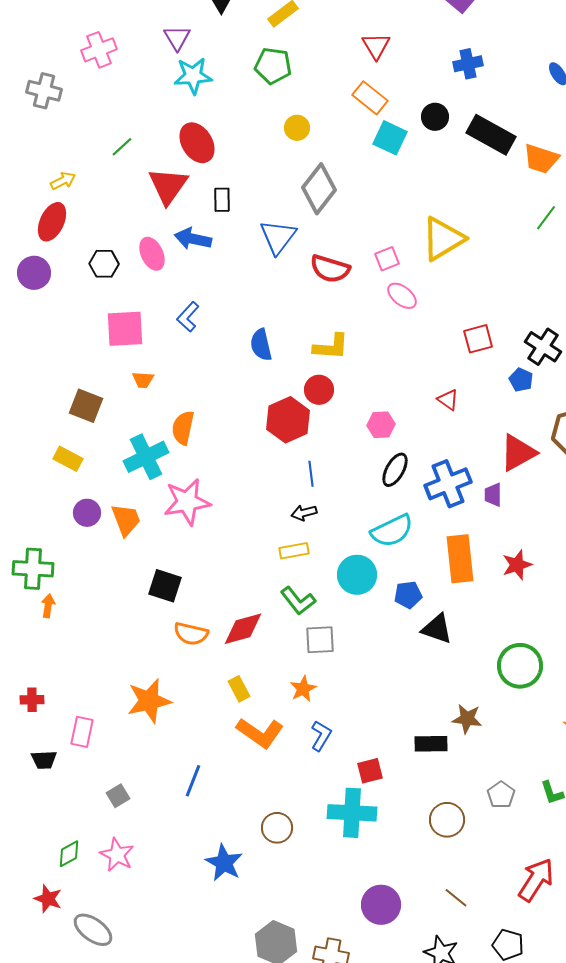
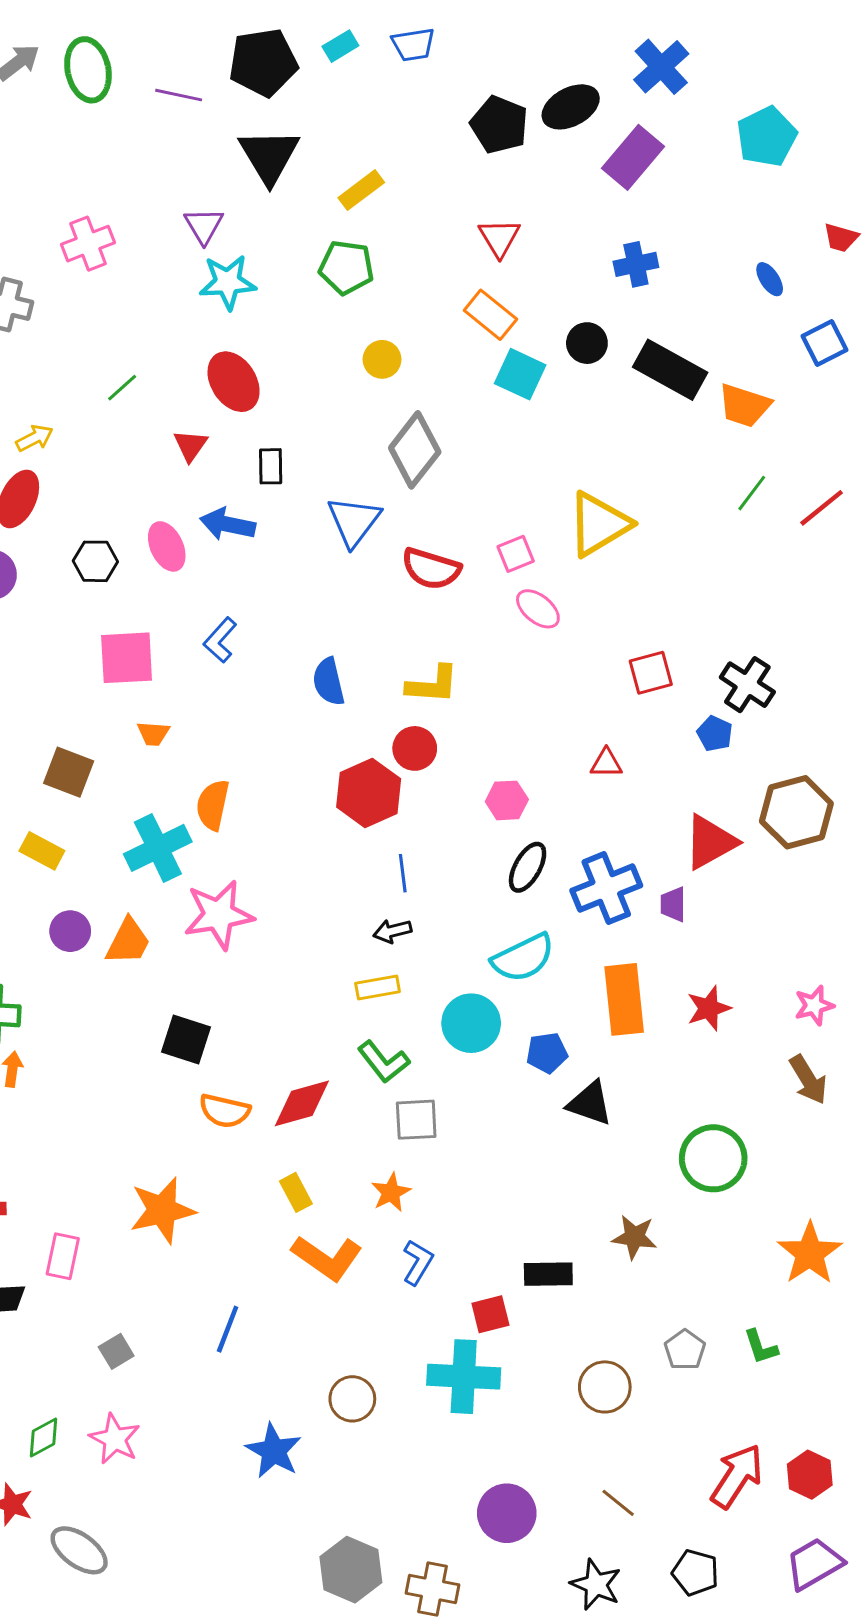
red triangle: (168, 186) -> (190, 446), size x0.6
red triangle: (448, 400) -> (606, 763), turned -35
orange trapezoid: (126, 520) -> (128, 941), turned 48
black rectangle: (431, 744) -> (548, 1274), moved

